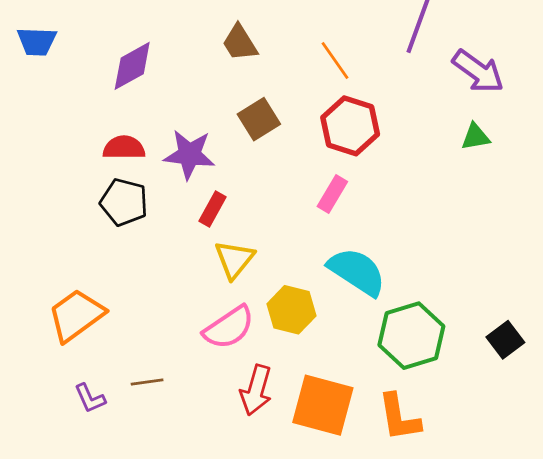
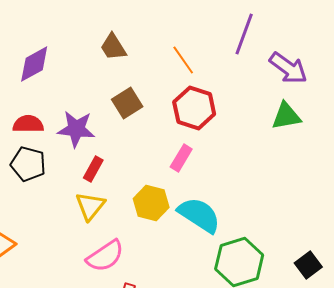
green triangle: (475, 137) -> (286, 116), size x1.4
yellow triangle: (234, 259) -> (90, 206), moved
yellow hexagon: (292, 310) -> (151, 203), moved

